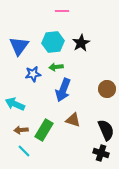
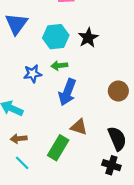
blue triangle: (19, 46) -> (16, 24), moved
green rectangle: (44, 130) -> (58, 148), moved

